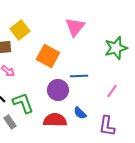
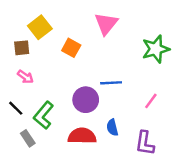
orange square: (48, 56) -> (71, 48), moved, size x0.7
green L-shape: (23, 103) -> (43, 115), turned -120
blue semicircle: (80, 113) -> (112, 127), turned 32

